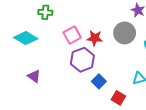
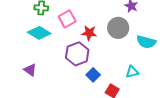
pink square: (72, 35) -> (67, 19), moved
cyan diamond: (26, 38) -> (39, 33), moved

